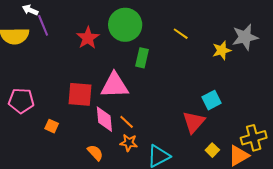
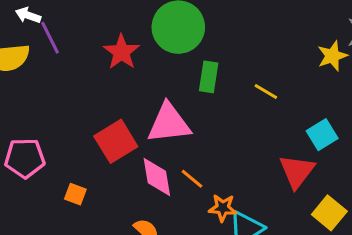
yellow line: (181, 34) -> (266, 92), moved
red square: (80, 94) -> (116, 141), turned -32
orange star: (129, 143) -> (223, 208), moved
yellow square: (212, 150) -> (329, 213), size x1.5

